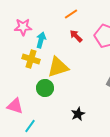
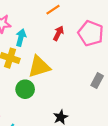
red arrow: (76, 36) -> (58, 33), turned 72

